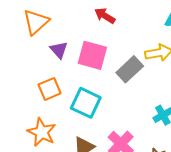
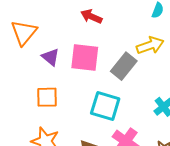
orange square: (50, 89) -> (47, 97), turned 30
cyan square: (86, 103) -> (105, 106), moved

